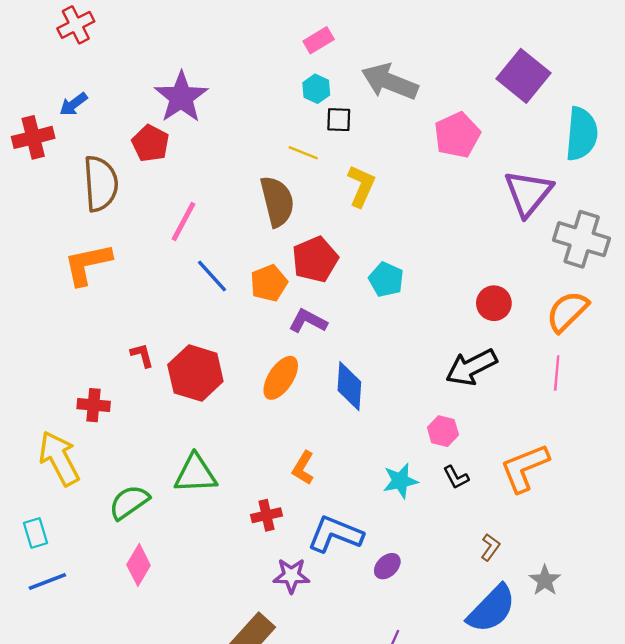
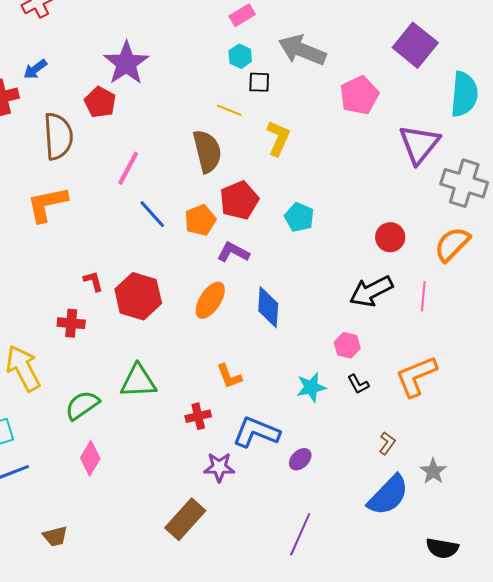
pink line: (557, 373) -> (423, 296), moved
red cross: (94, 405) -> (71, 323), moved
orange L-shape: (303, 468) -> (229, 376), turned -52

